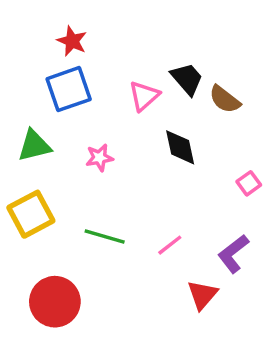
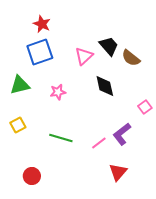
yellow square: (31, 214) -> (18, 125), size x0.6
purple L-shape: (233, 254) -> (122, 134), moved
red circle: (55, 302) -> (32, 176), size x0.6

